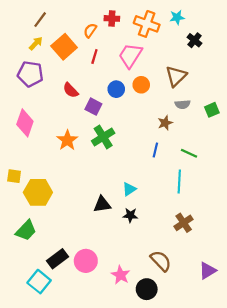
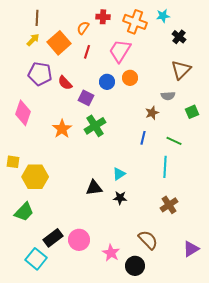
brown line: (40, 20) -> (37, 18), turned -35
purple pentagon: (30, 74) -> (40, 74), moved
brown triangle: (176, 76) -> (181, 70), moved
green square: (212, 110) -> (192, 112), moved

